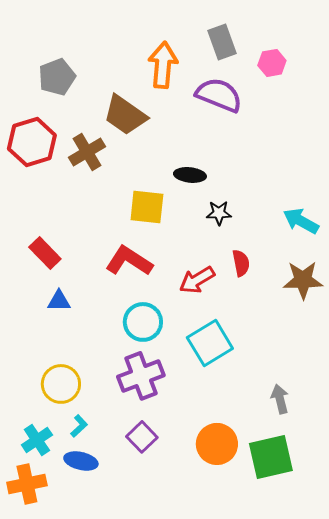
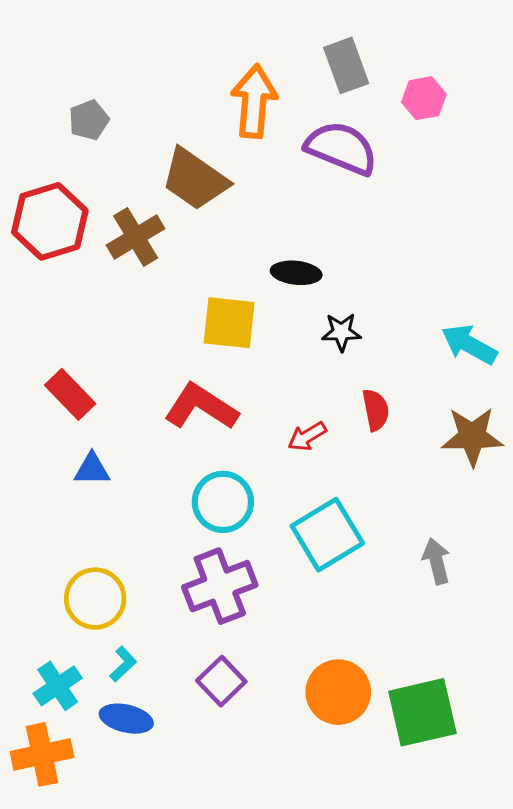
gray pentagon: (57, 77) -> (89, 120), size x0.7
red arrow: (197, 280) -> (307, 436), size x0.7
gray arrow: (280, 399) -> (436, 561), moved

